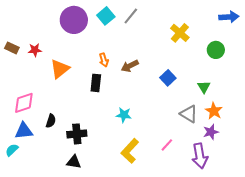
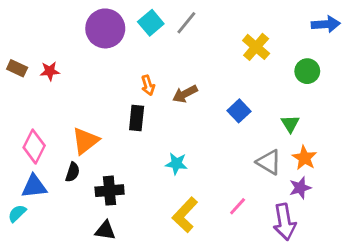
orange triangle: (60, 69) -> (85, 141), moved
pink diamond: (24, 103) -> (34, 147), turned -45

